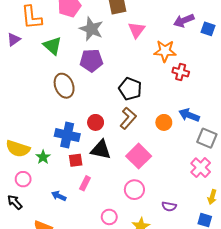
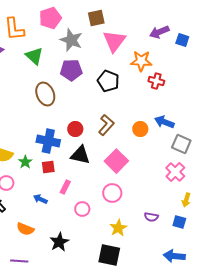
pink triangle: (137, 30) -> (114, 41), size x1.4
black pentagon: (130, 89) -> (108, 81), moved
red square: (76, 160) -> (48, 167), moved
purple semicircle: (169, 206) -> (151, 217), moved
pink circle: (109, 217) -> (82, 209), moved

